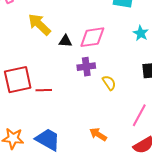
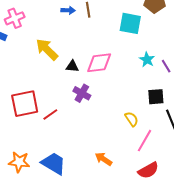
purple cross: (86, 67) -> (82, 93), moved, turned 36
yellow semicircle: (109, 83) -> (132, 119), moved
red line: (44, 90) -> (50, 114), turned -35

